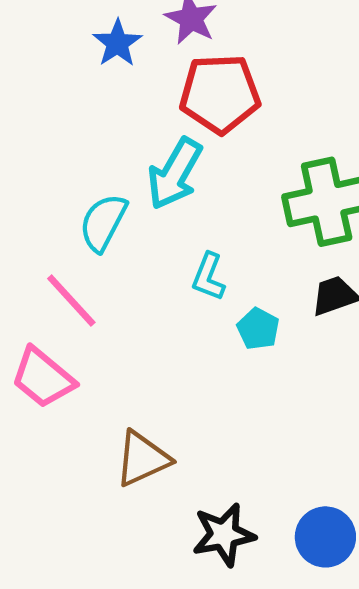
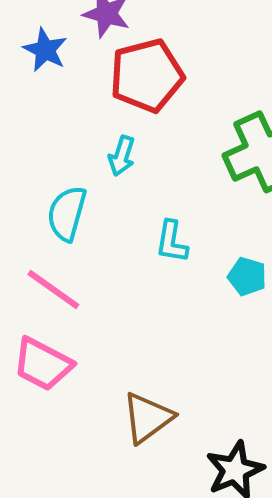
cyan arrow: (175, 174) -> (122, 156), size x0.6
cyan pentagon: (258, 329) -> (247, 276), moved

